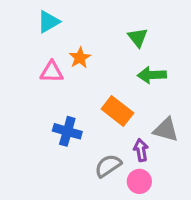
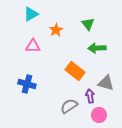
orange star: (80, 58) -> (56, 30), moved
blue cross: (67, 131) -> (27, 84), moved
pink circle: (139, 181) -> (99, 115), moved

